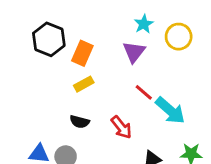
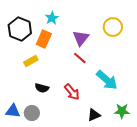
cyan star: (144, 24) -> (52, 18), moved
yellow rectangle: (84, 84) -> (31, 61), moved
red line: (144, 92) -> (80, 58), moved

